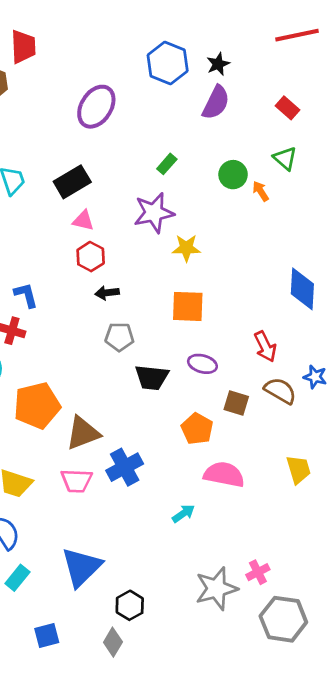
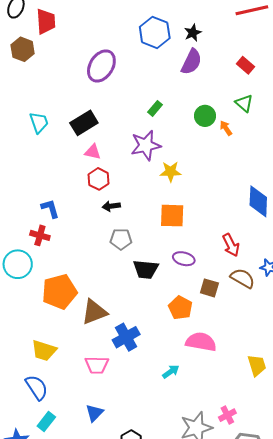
yellow trapezoid: (299, 469) -> (257, 365), moved
pink trapezoid: (77, 481) -> (97, 365), moved
blue triangle: (81, 567) -> (94, 413), size x0.6

